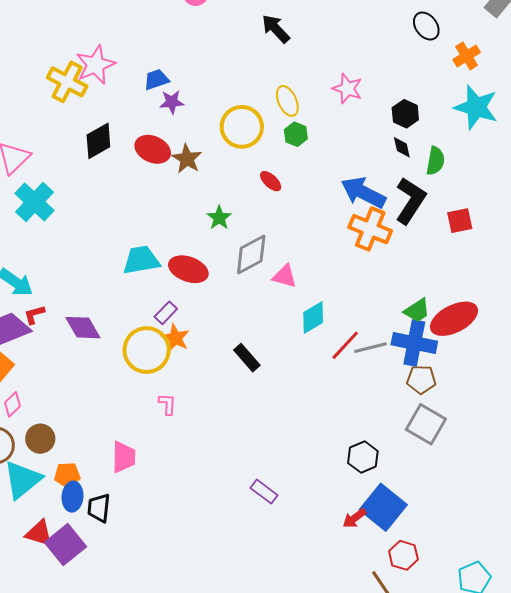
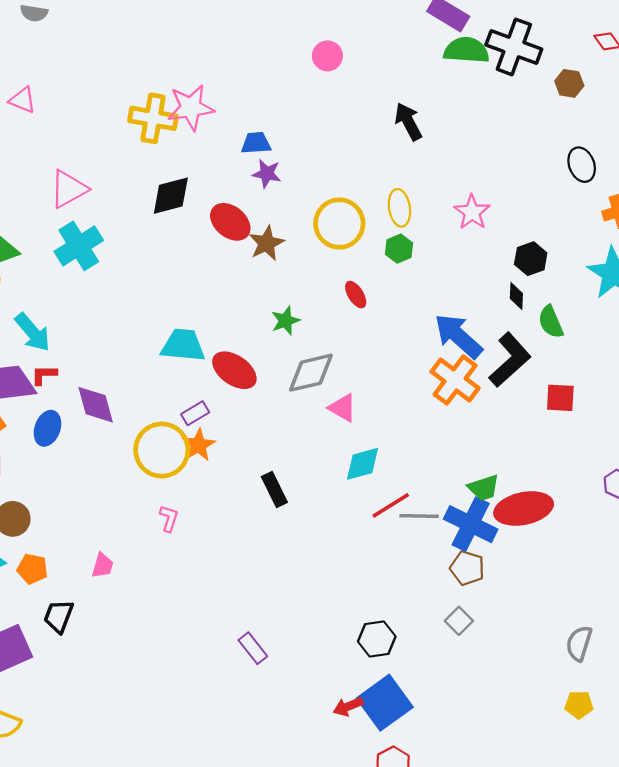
yellow cross: (67, 82) -> (153, 118), turned -33
green semicircle: (435, 161) -> (551, 322), turned 132
gray square: (426, 424) -> (459, 621), size x0.6
pink trapezoid: (124, 457) -> (103, 566), size x0.7
blue ellipse: (73, 497) -> (47, 428), moved

